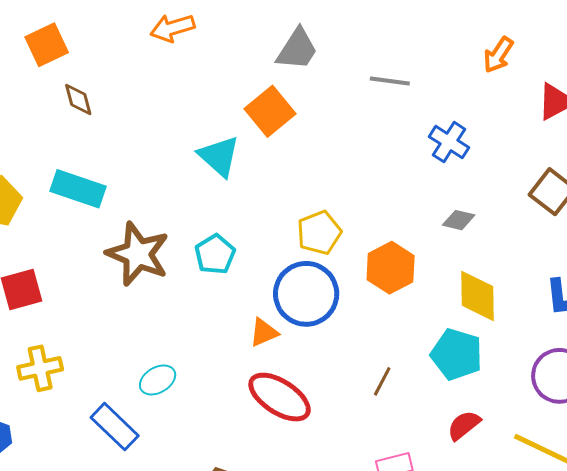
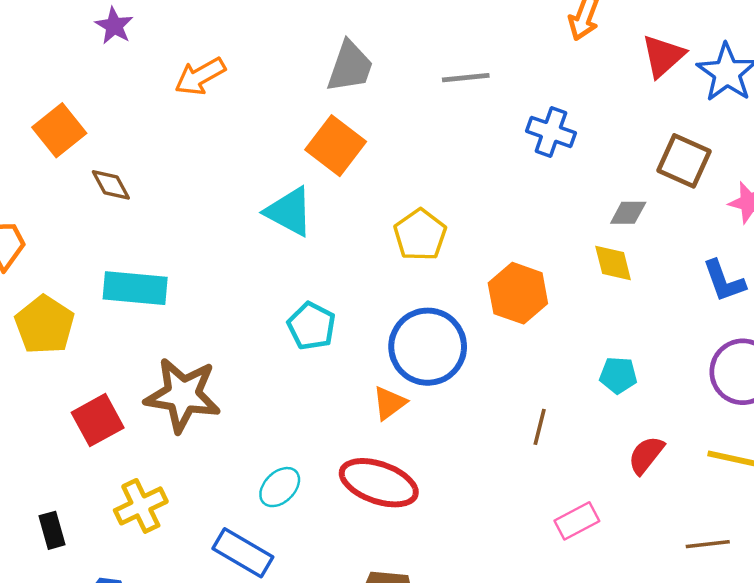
gray diamond: (459, 220) -> (628, 213), moved
yellow pentagon: (319, 233) -> (420, 235), moved
brown star: (138, 254) -> (183, 395), moved
yellow diamond: (478, 296) -> (613, 263), moved, size x0.7
cyan pentagon: (457, 354) -> (618, 375), size x0.6
red ellipse: (280, 397) -> (379, 483), moved

